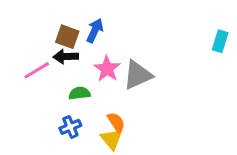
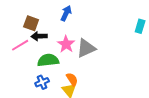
blue arrow: (95, 31) -> (66, 13), moved
brown square: (67, 37) -> (31, 23), moved
green semicircle: (80, 93) -> (48, 60), size x1.5

